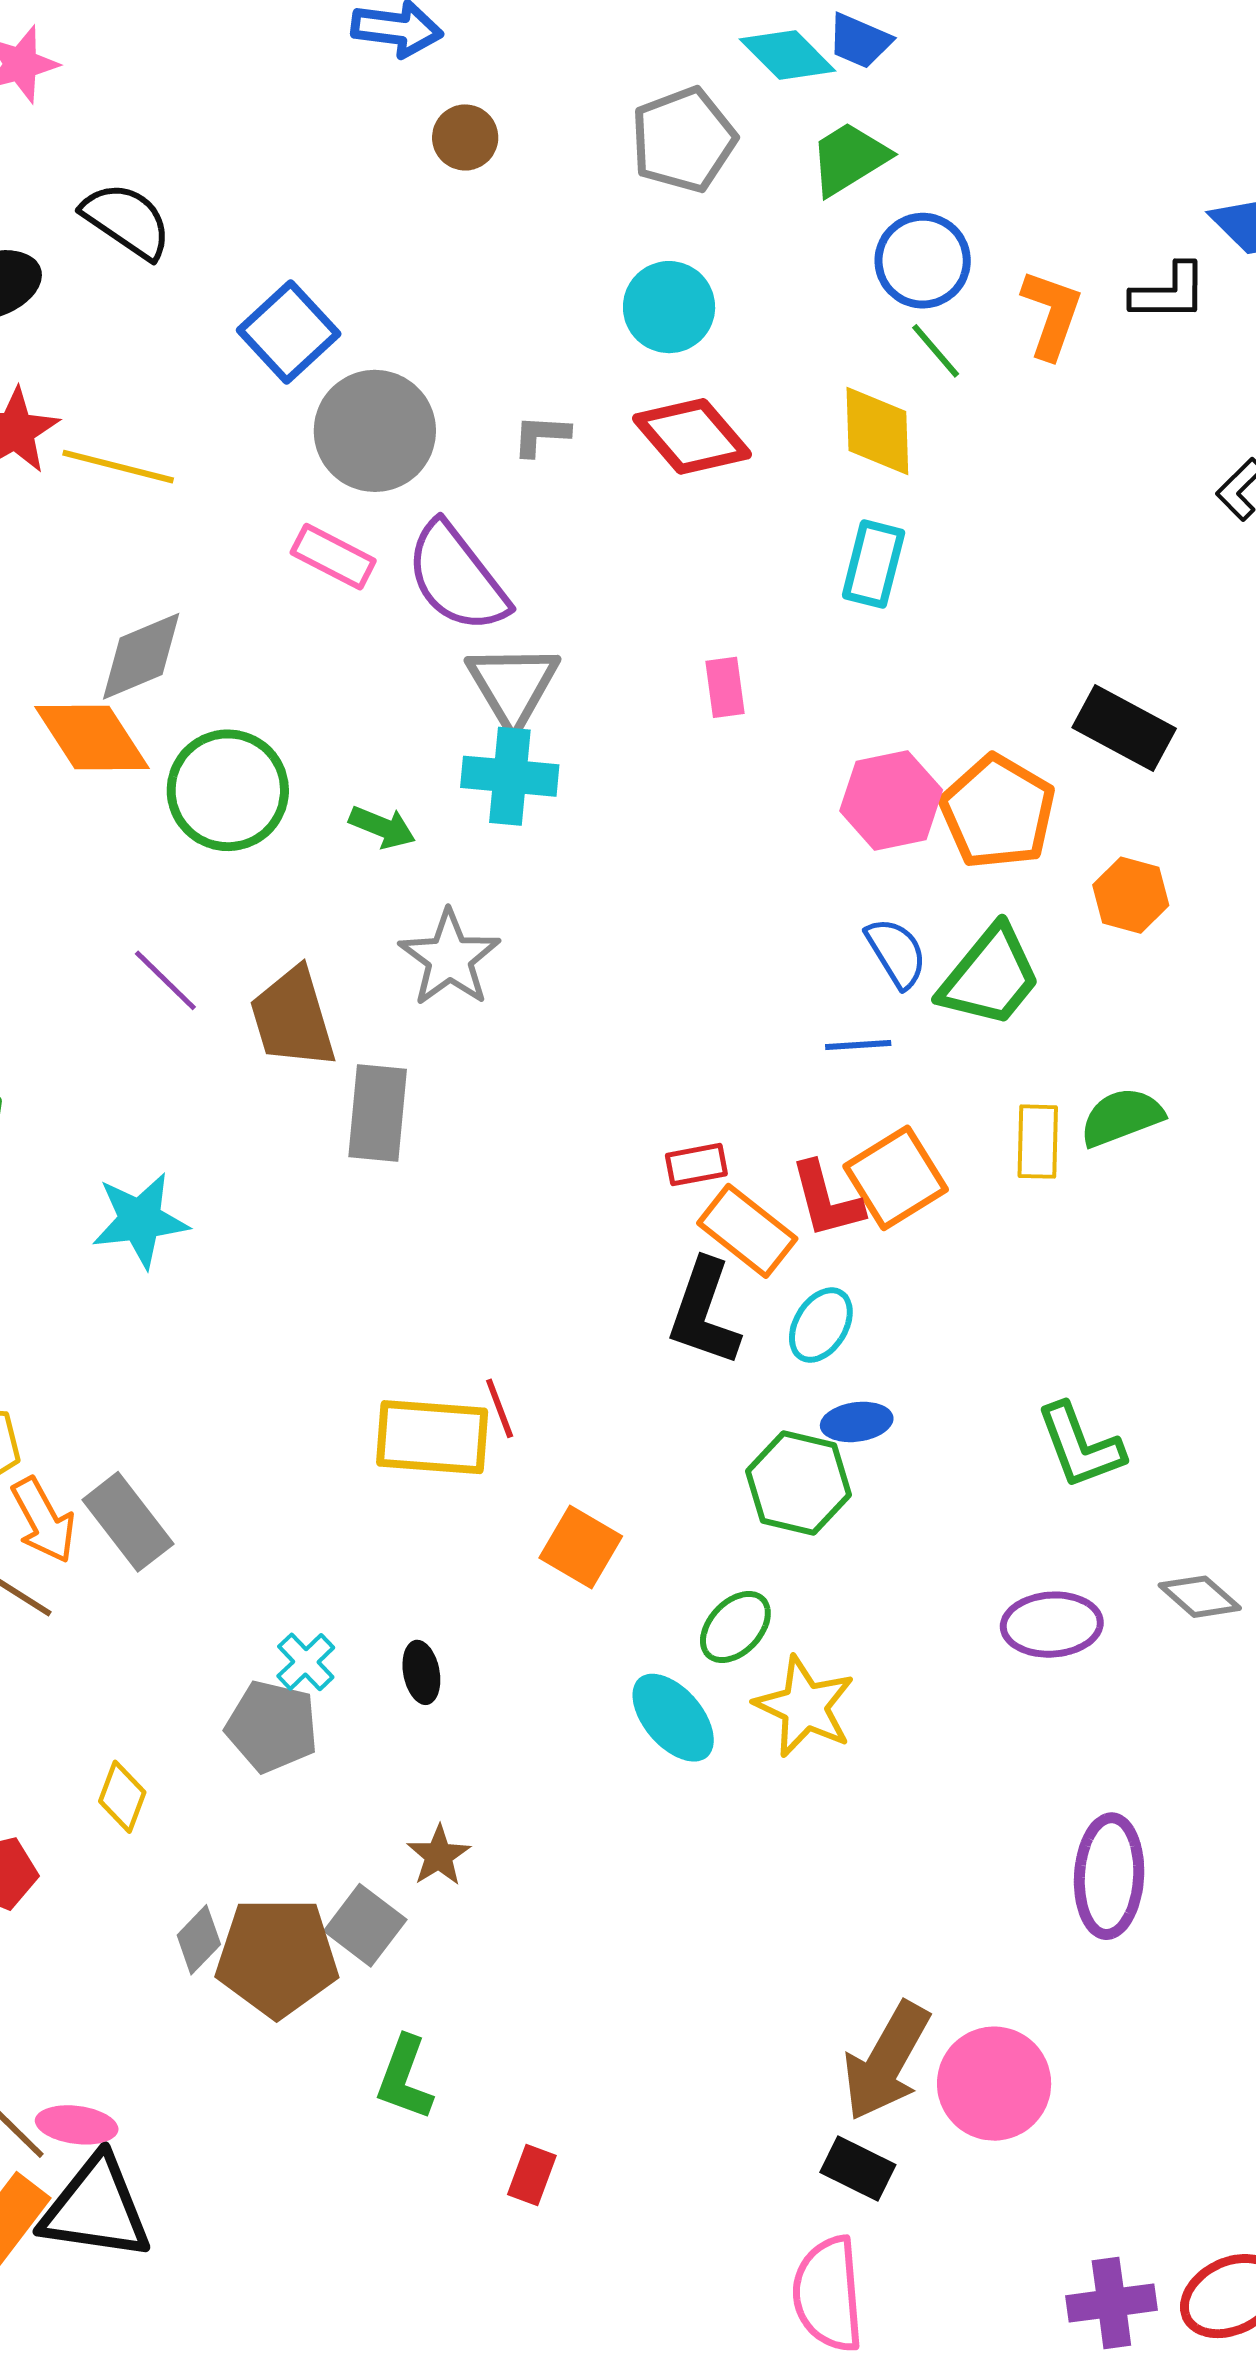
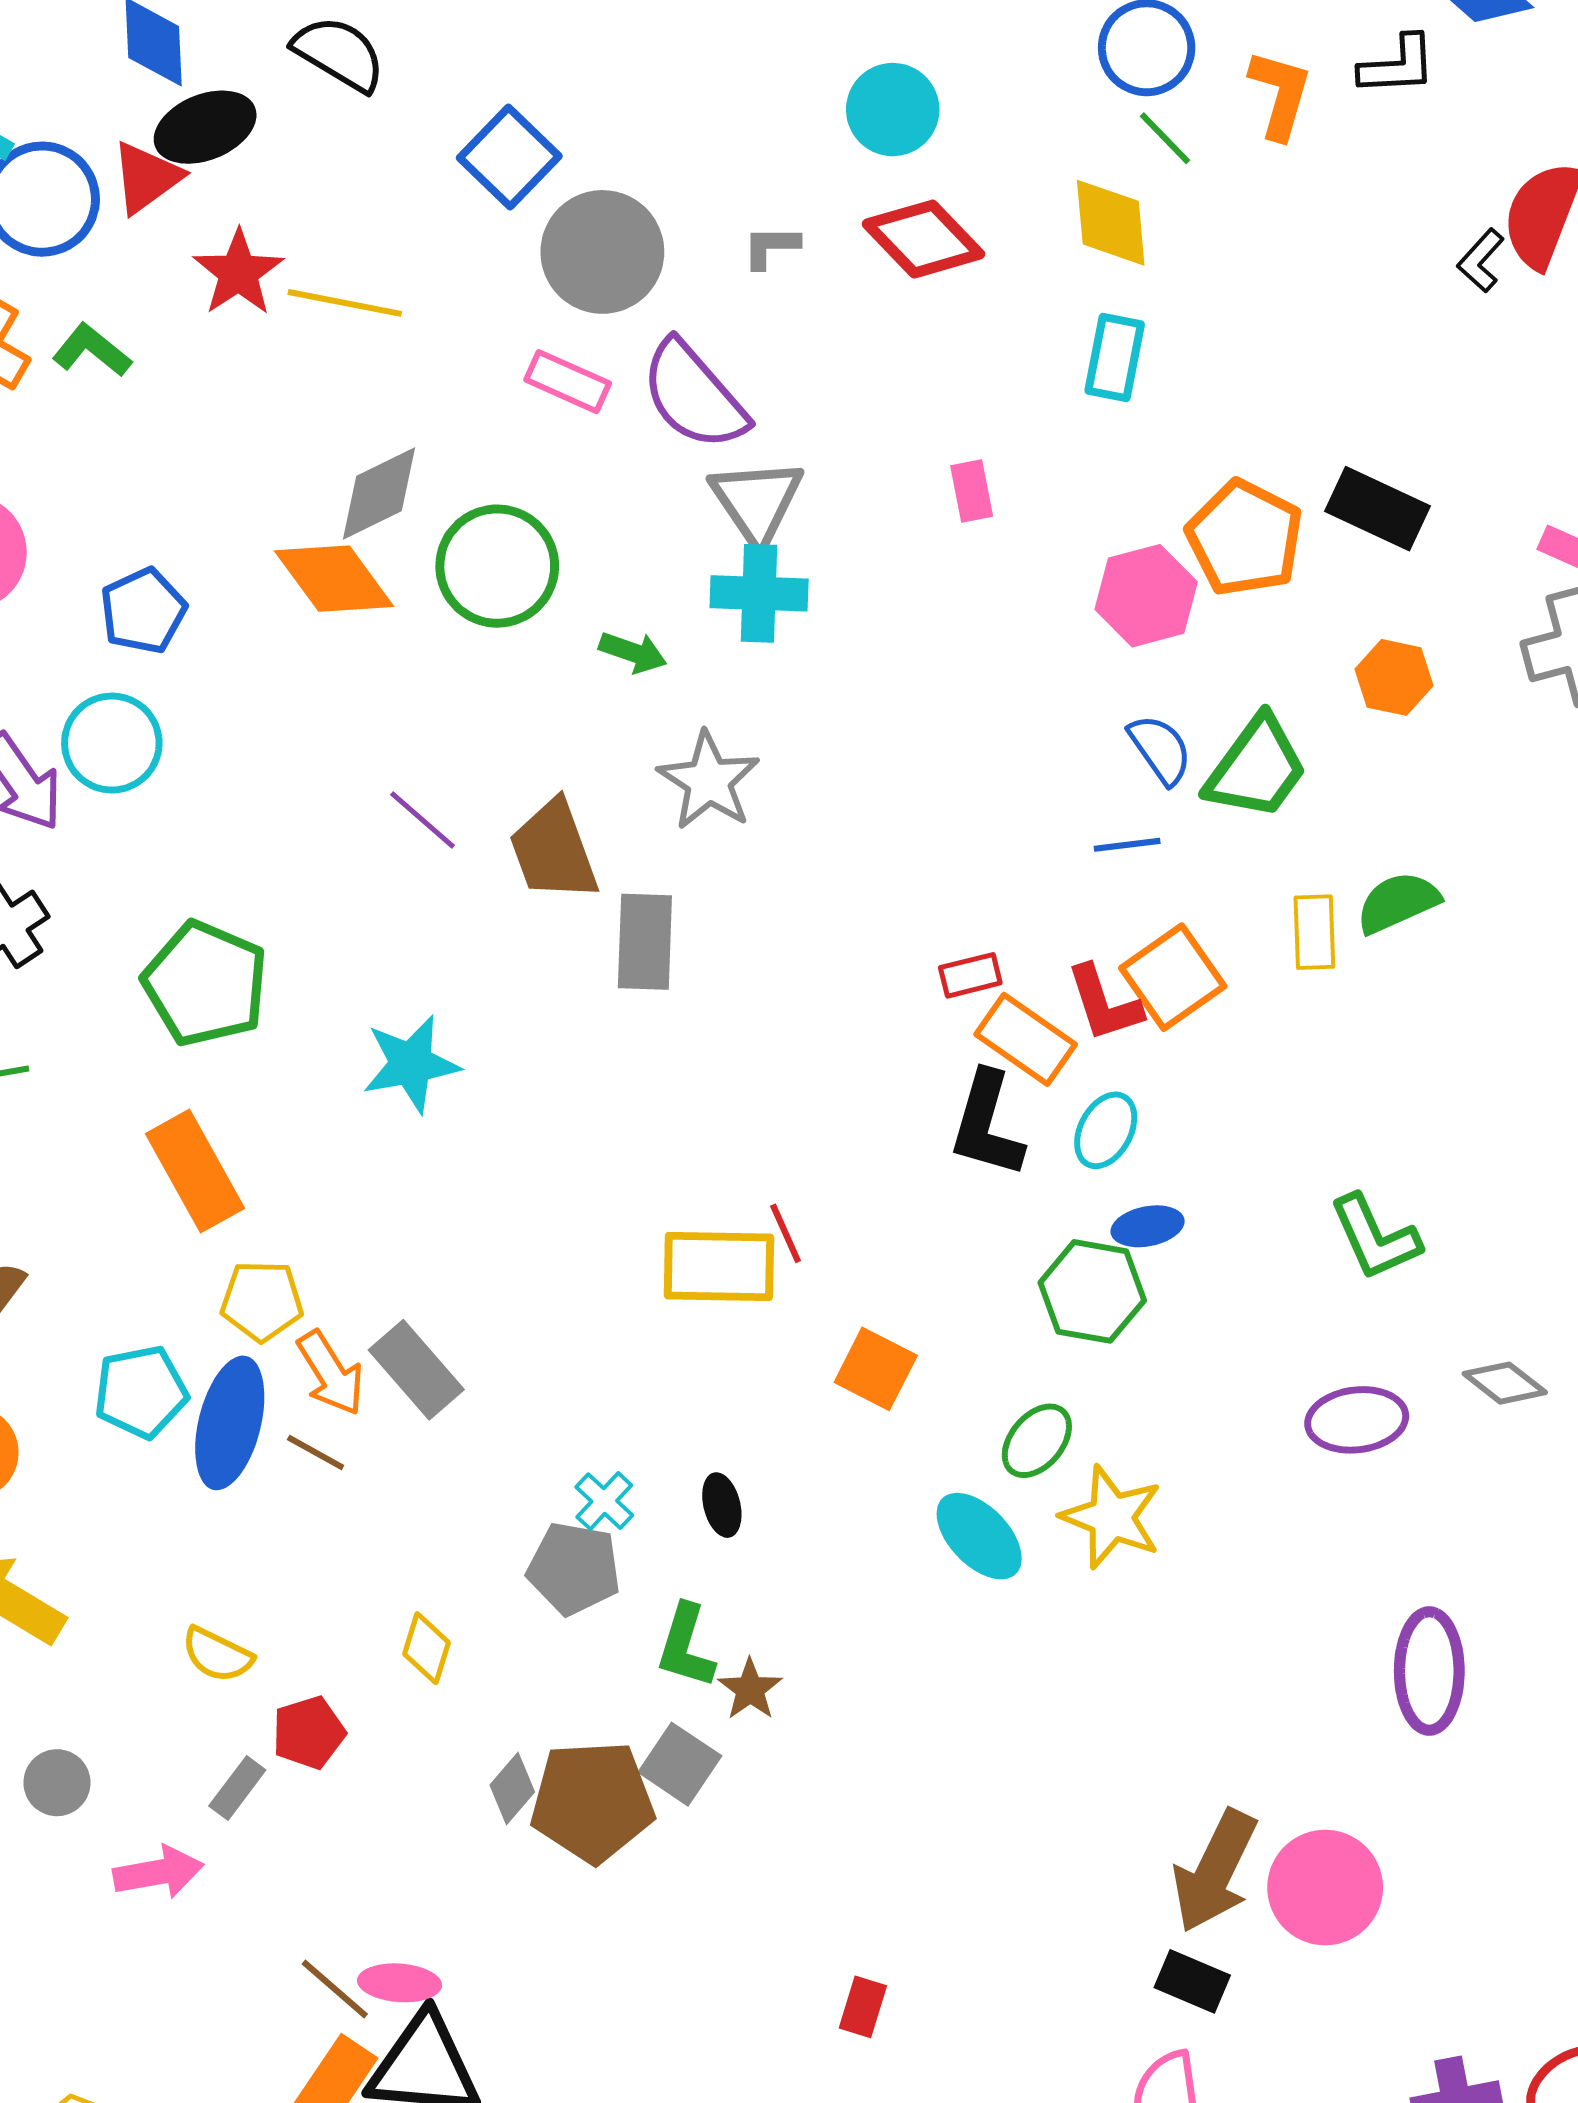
green circle: (228, 790) -> (497, 566), moved
orange pentagon: (998, 812) -> (1245, 538), moved
green L-shape: (405, 2078) -> (686, 1646), moved

